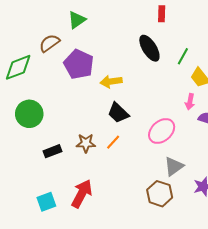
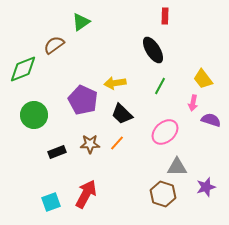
green line: (183, 56) -> (160, 86), moved
purple pentagon: (79, 64) -> (83, 100), moved
gray triangle: (174, 166) -> (177, 167), turned 35

